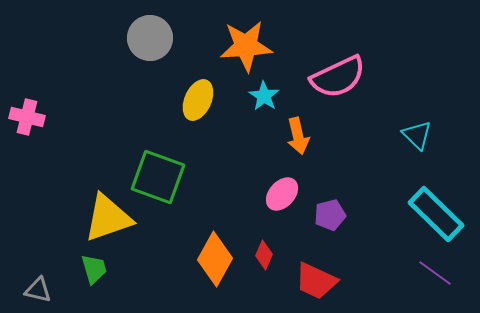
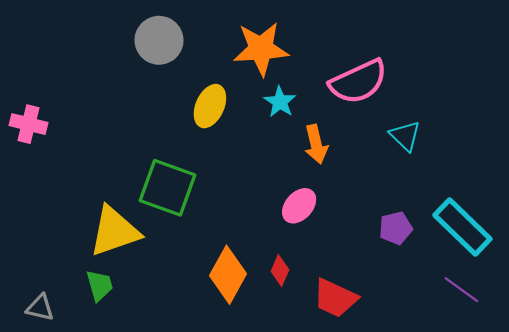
cyan triangle: (417, 135) -> (405, 136), moved
purple pentagon: (330, 215) -> (396, 228), moved

